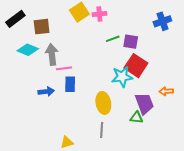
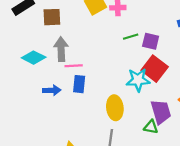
cyan diamond: (28, 50) -> (34, 58), moved

